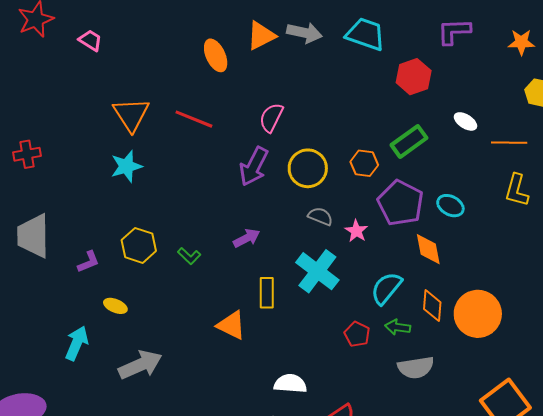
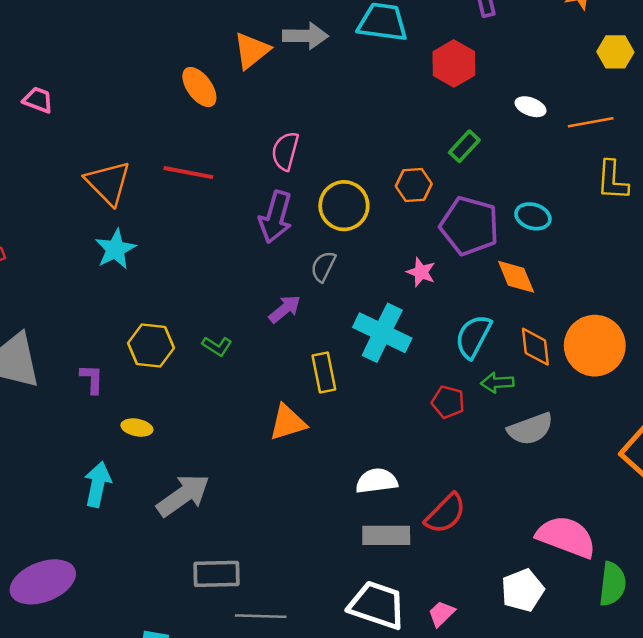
green rectangle: (409, 141) -> (464, 146), size x0.7
gray semicircle: (320, 216) -> (323, 267), moved, turned -75
purple L-shape: (89, 262) -> (92, 379), turned -55
orange triangle: (231, 325) -> (288, 422), turned -32

